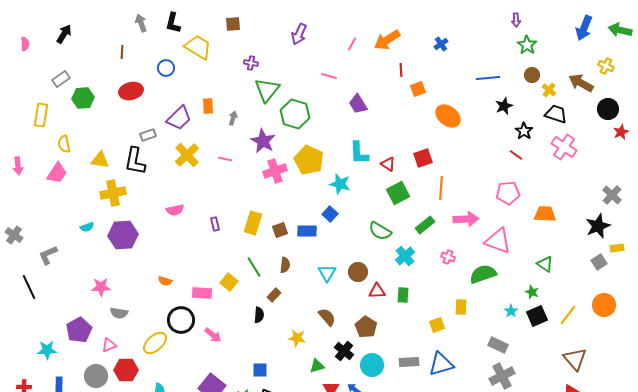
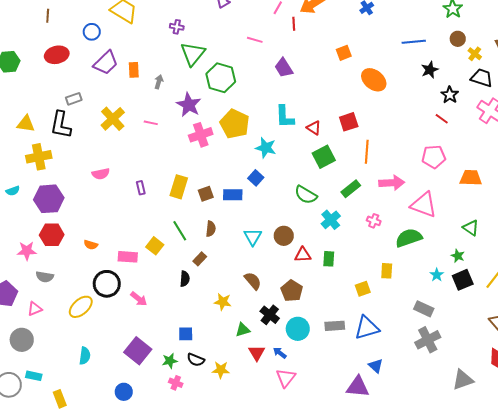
red line: (401, 70) -> (294, 24), moved
purple trapezoid: (179, 118) -> (106, 63), moved
red hexagon: (126, 370) -> (52, 235), moved

